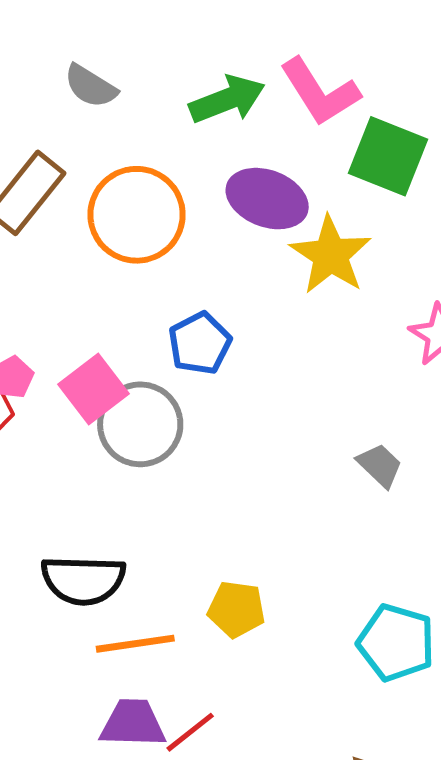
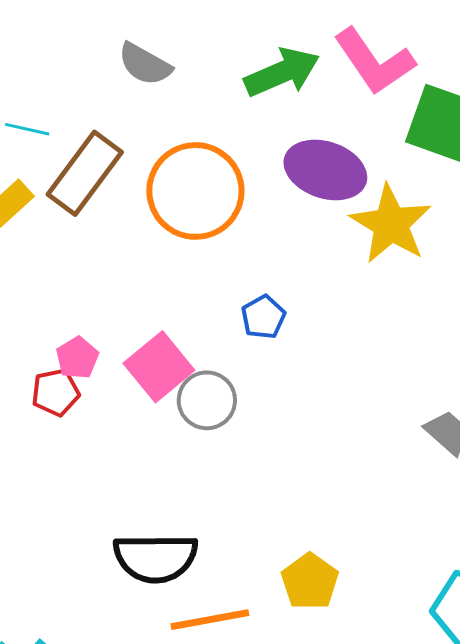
blue pentagon: (200, 343) -> (263, 317), size x0.7
gray circle: (140, 424) -> (207, 400), size x0.7
yellow pentagon: (236, 609) -> (310, 582), turned 30

